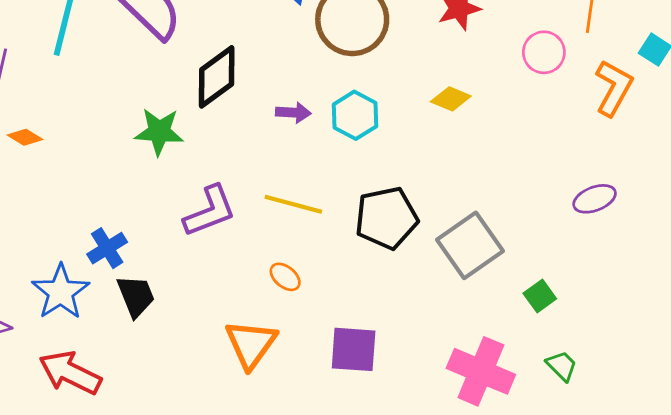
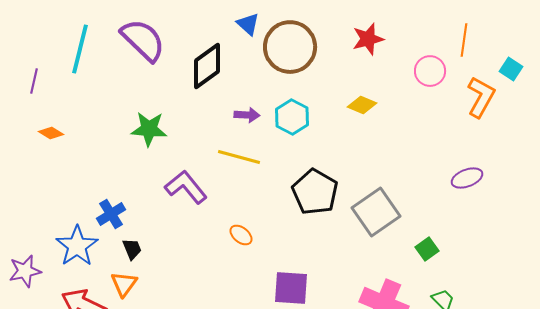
black diamond: (217, 77) -> (207, 66), moved
yellow line: (293, 204) -> (239, 157), moved
purple L-shape: (210, 211) -> (186, 187), turned -108
black pentagon: (386, 218) -> (315, 192), turned -30
black trapezoid: (136, 296) -> (132, 249), size x0.7
orange triangle: (251, 344) -> (124, 284), moved, size x0.7

